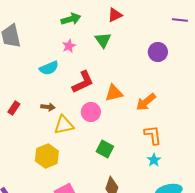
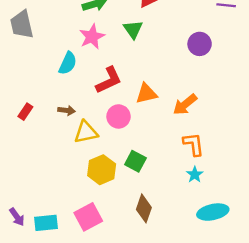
pink star: (69, 46) -> (92, 37), size x1.5
cyan semicircle: (49, 68) -> (68, 63), turned -42
yellow hexagon: (47, 156) -> (102, 170), moved

